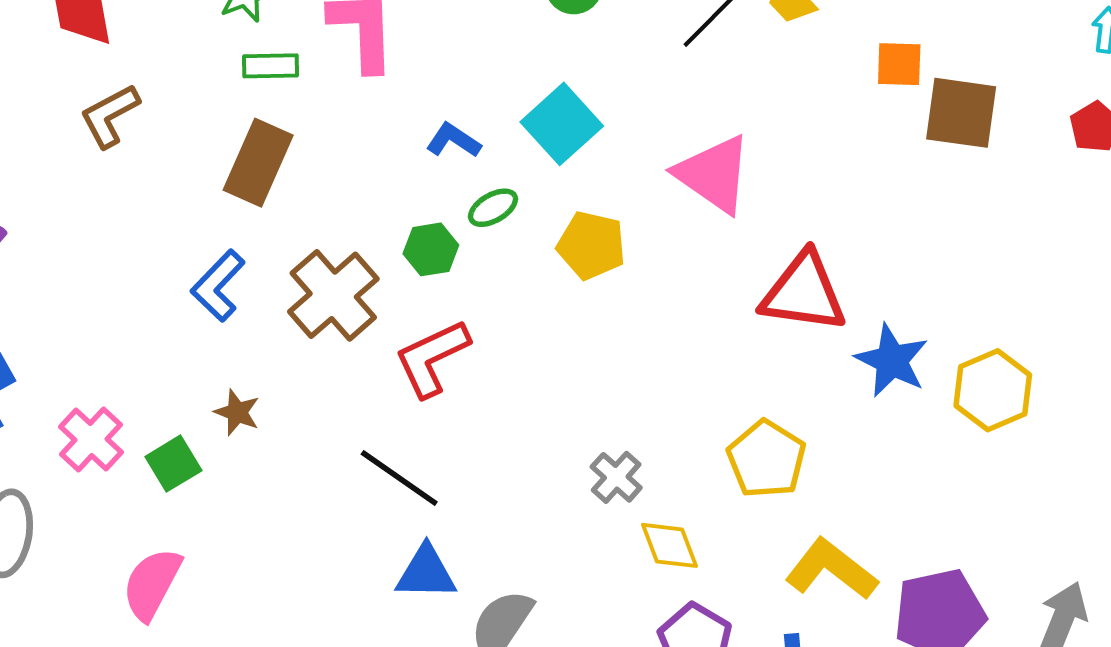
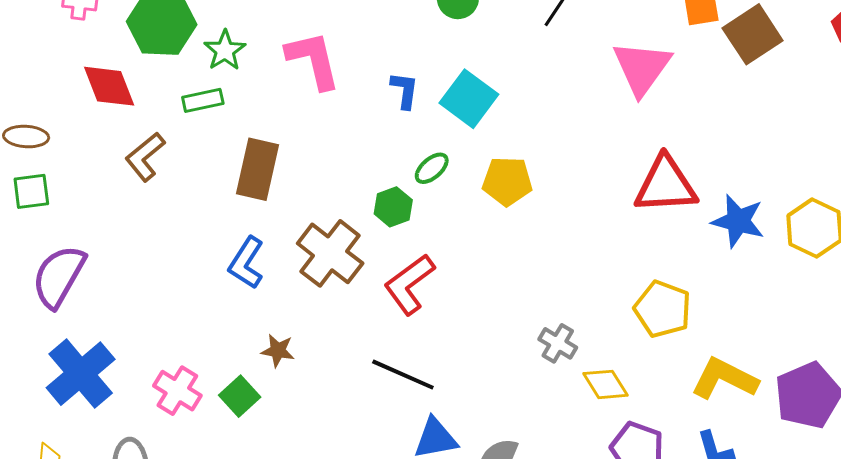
green rectangle: (271, 66) -> (203, 100), moved
brown square: (961, 113) -> (753, 34), turned -30
blue L-shape: (453, 140) -> (405, 90), moved, turned 75
pink triangle: (714, 174) -> (642, 68), moved, turned 42

